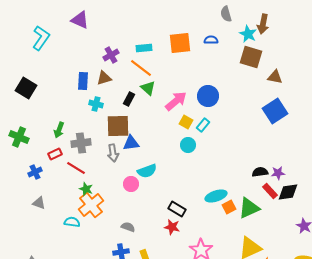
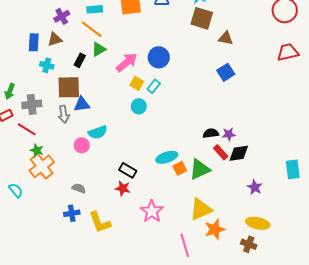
green triangle: (148, 88) -> (99, 49), turned 49
blue square: (275, 111) -> (226, 72), size x0.7
cyan semicircle: (72, 222) -> (16, 190), moved, turned 42

